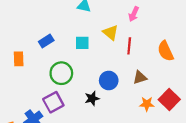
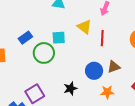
green circle: (61, 73) -> (44, 53), moved
blue circle: (109, 80) -> (94, 71), moved
orange star: (147, 104) -> (107, 92), moved

